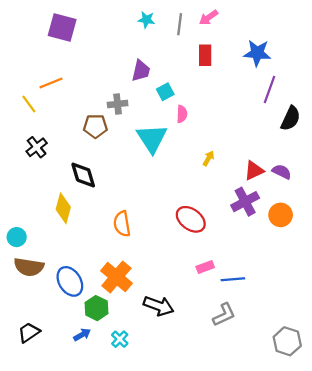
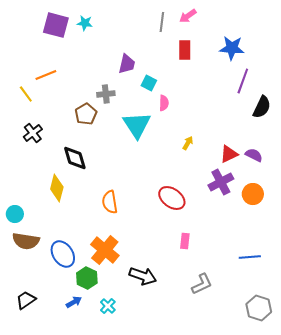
cyan star: (146, 20) -> (85, 23), moved
cyan square: (165, 92) -> (149, 83), turned -35
brown pentagon: (95, 126) -> (86, 114), turned -30
pink rectangle: (205, 267) -> (185, 241), turned -63
blue line: (233, 279) -> (250, 257), moved

